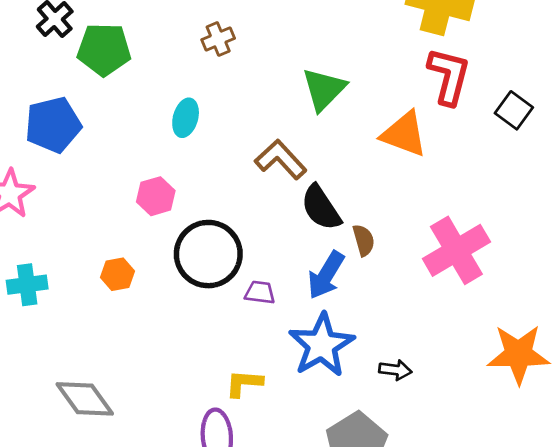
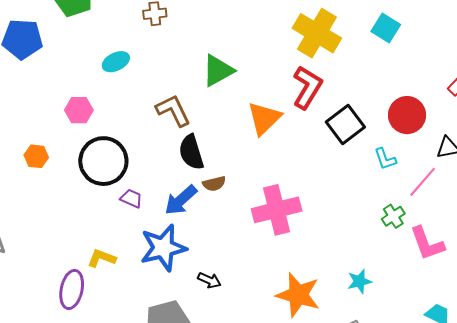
black square: (514, 110) -> (345, 125), size x1.4
cyan ellipse: (186, 118) -> (116, 62), turned 32
orange triangle: (404, 134) -> (264, 118), turned 39
brown semicircle: (364, 240) -> (214, 184), turned 75

